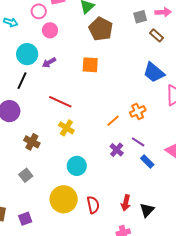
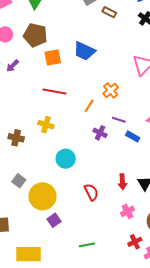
brown pentagon: (101, 29) -> (35, 35), moved
blue trapezoid: (154, 72) -> (84, 51), moved
red line: (60, 102) -> (54, 91), moved
brown cross: (32, 142) -> (16, 138), moved
yellow circle: (64, 199) -> (42, 196), moved
purple square: (25, 219) -> (54, 220), moved

